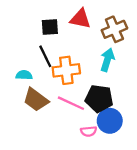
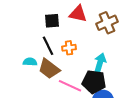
cyan arrow: (107, 60) -> (100, 63), moved
orange cross: (66, 70) -> (69, 48), moved, size x0.6
brown trapezoid: (36, 100) -> (49, 69), moved

